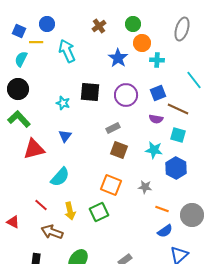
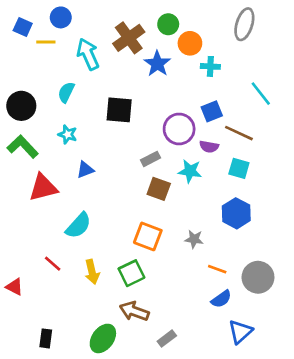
green circle: (133, 24) -> (168, 24), moved
brown cross: (99, 26) -> (129, 38), moved, size x1.6
cyan semicircle: (21, 59) -> (66, 92), moved
purple circle: (126, 95) -> (179, 129), moved
cyan star: (63, 103) -> (68, 134), moved
blue triangle: (65, 136) -> (85, 170), turned 32
cyan star: (154, 150) -> (190, 171), moved
brown arrow: (52, 232) -> (134, 311), moved

